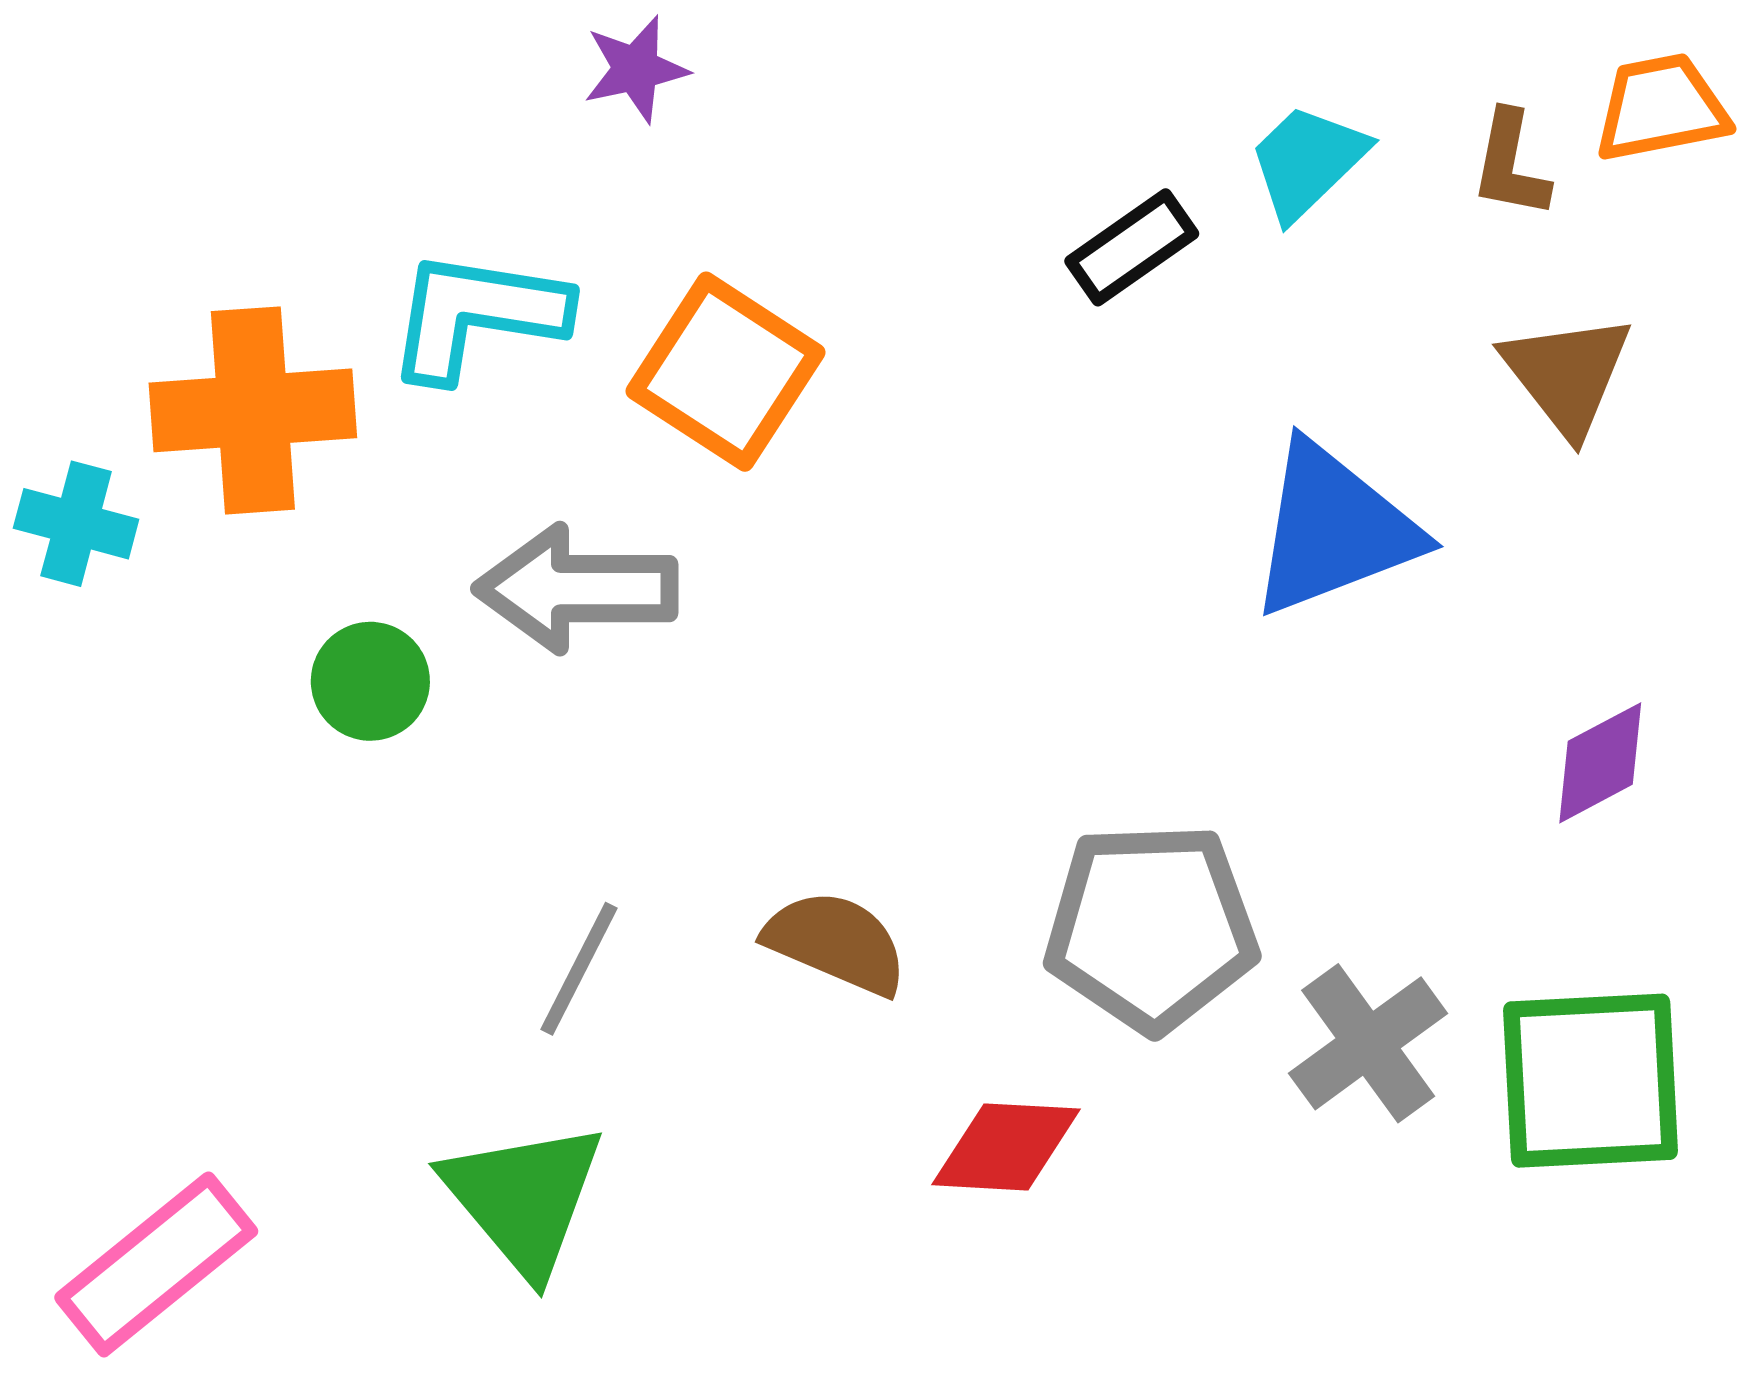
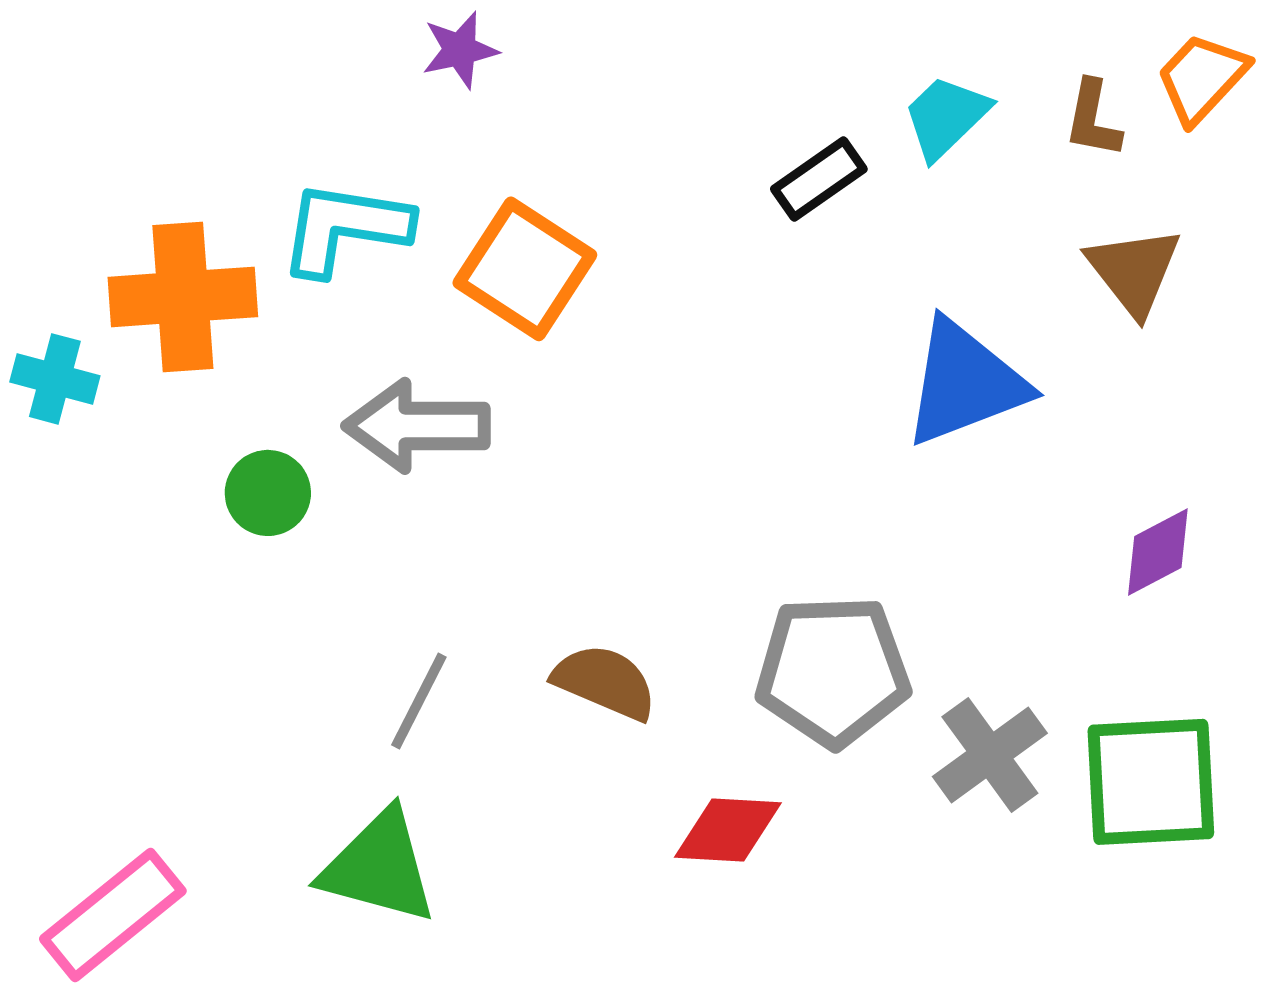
orange trapezoid: (1661, 108) -> (1202, 78), turned -36
green triangle: (524, 1198) -> (379, 867), turned -35

